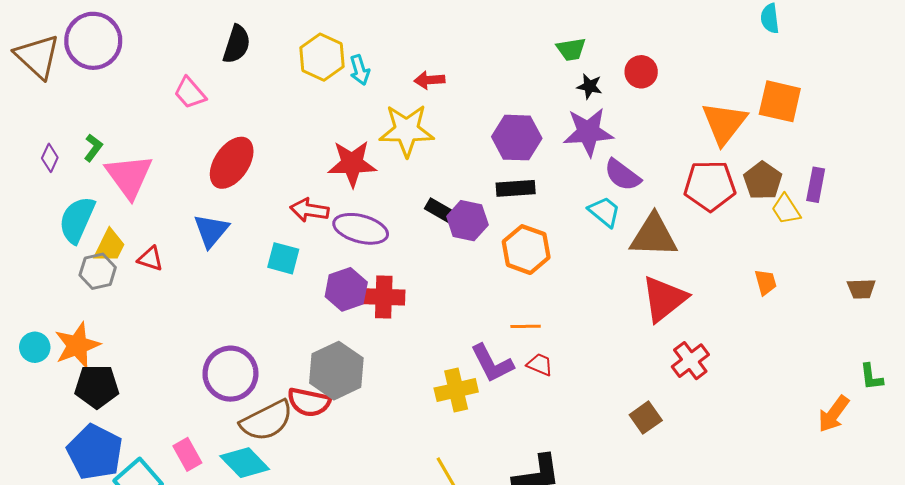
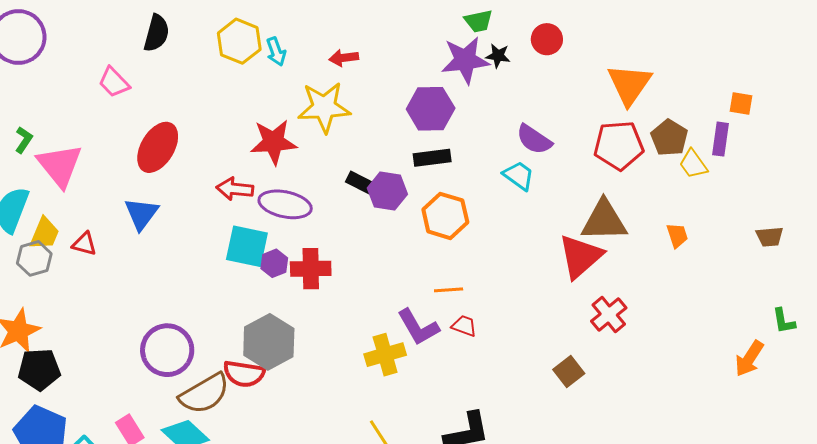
orange square: (780, 101) -> (741, 104), moved, size x0.6
purple star: (588, 132) -> (465, 60), moved
brown triangle: (654, 236) -> (604, 221), moved
cyan square: (283, 258) -> (247, 246), moved, size x1.4
purple hexagon: (346, 289) -> (274, 263), size x0.7

